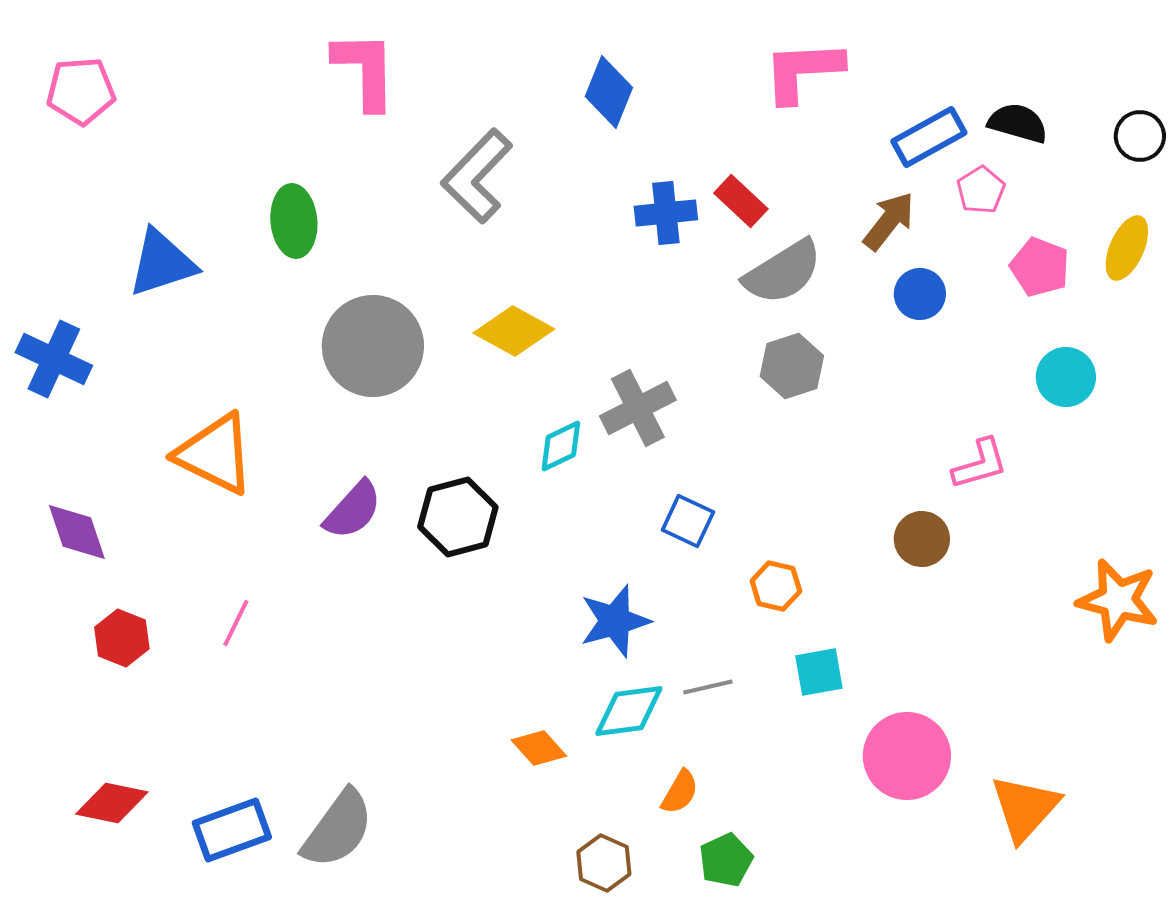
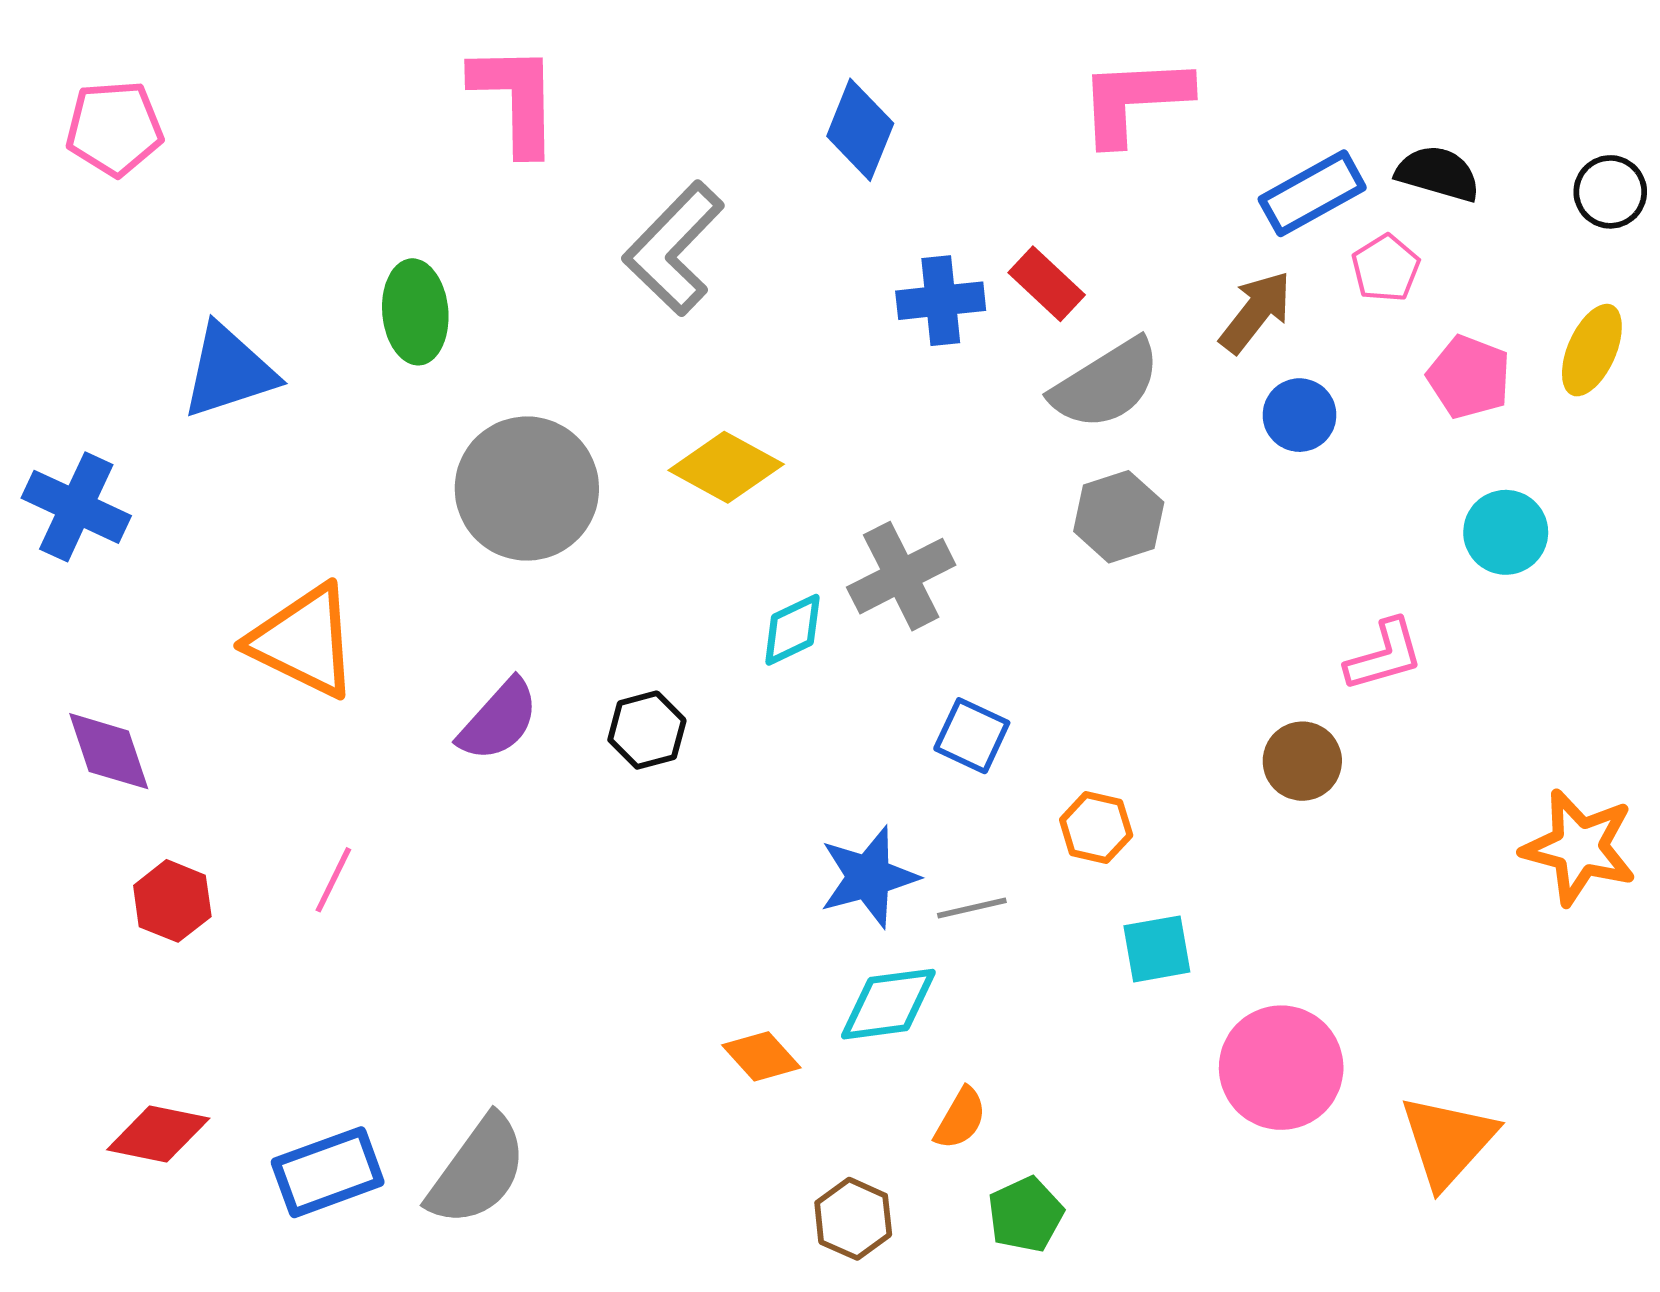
black hexagon: (458, 517) -> (647, 730), size x0.7
gray line: (708, 687) -> (972, 908), moved

